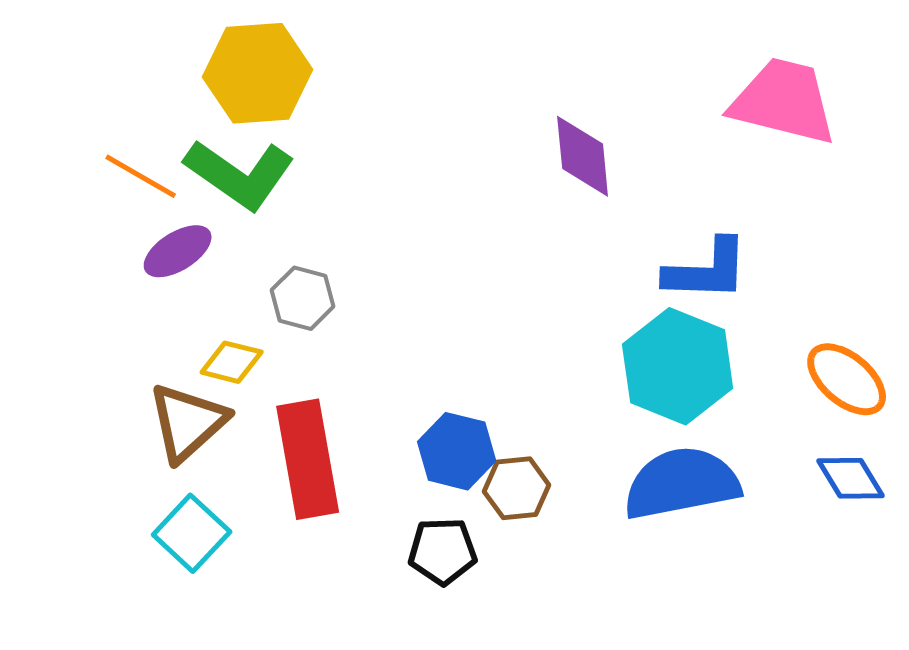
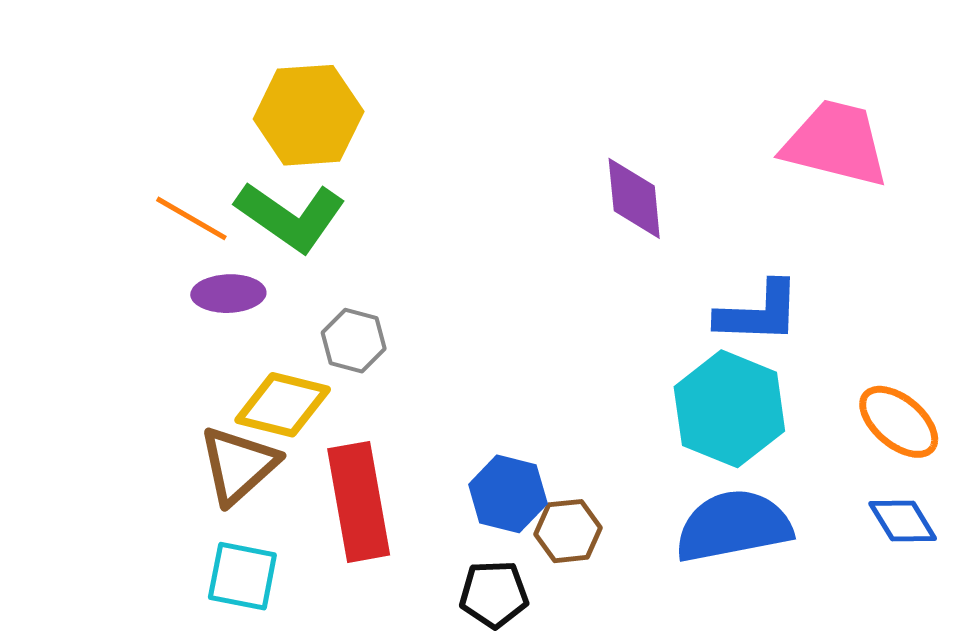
purple ellipse: (178, 251) -> (228, 294), turned 30
yellow diamond: (232, 362) -> (283, 405), size x1.5
cyan square: (192, 533) -> (242, 576), turned -32

